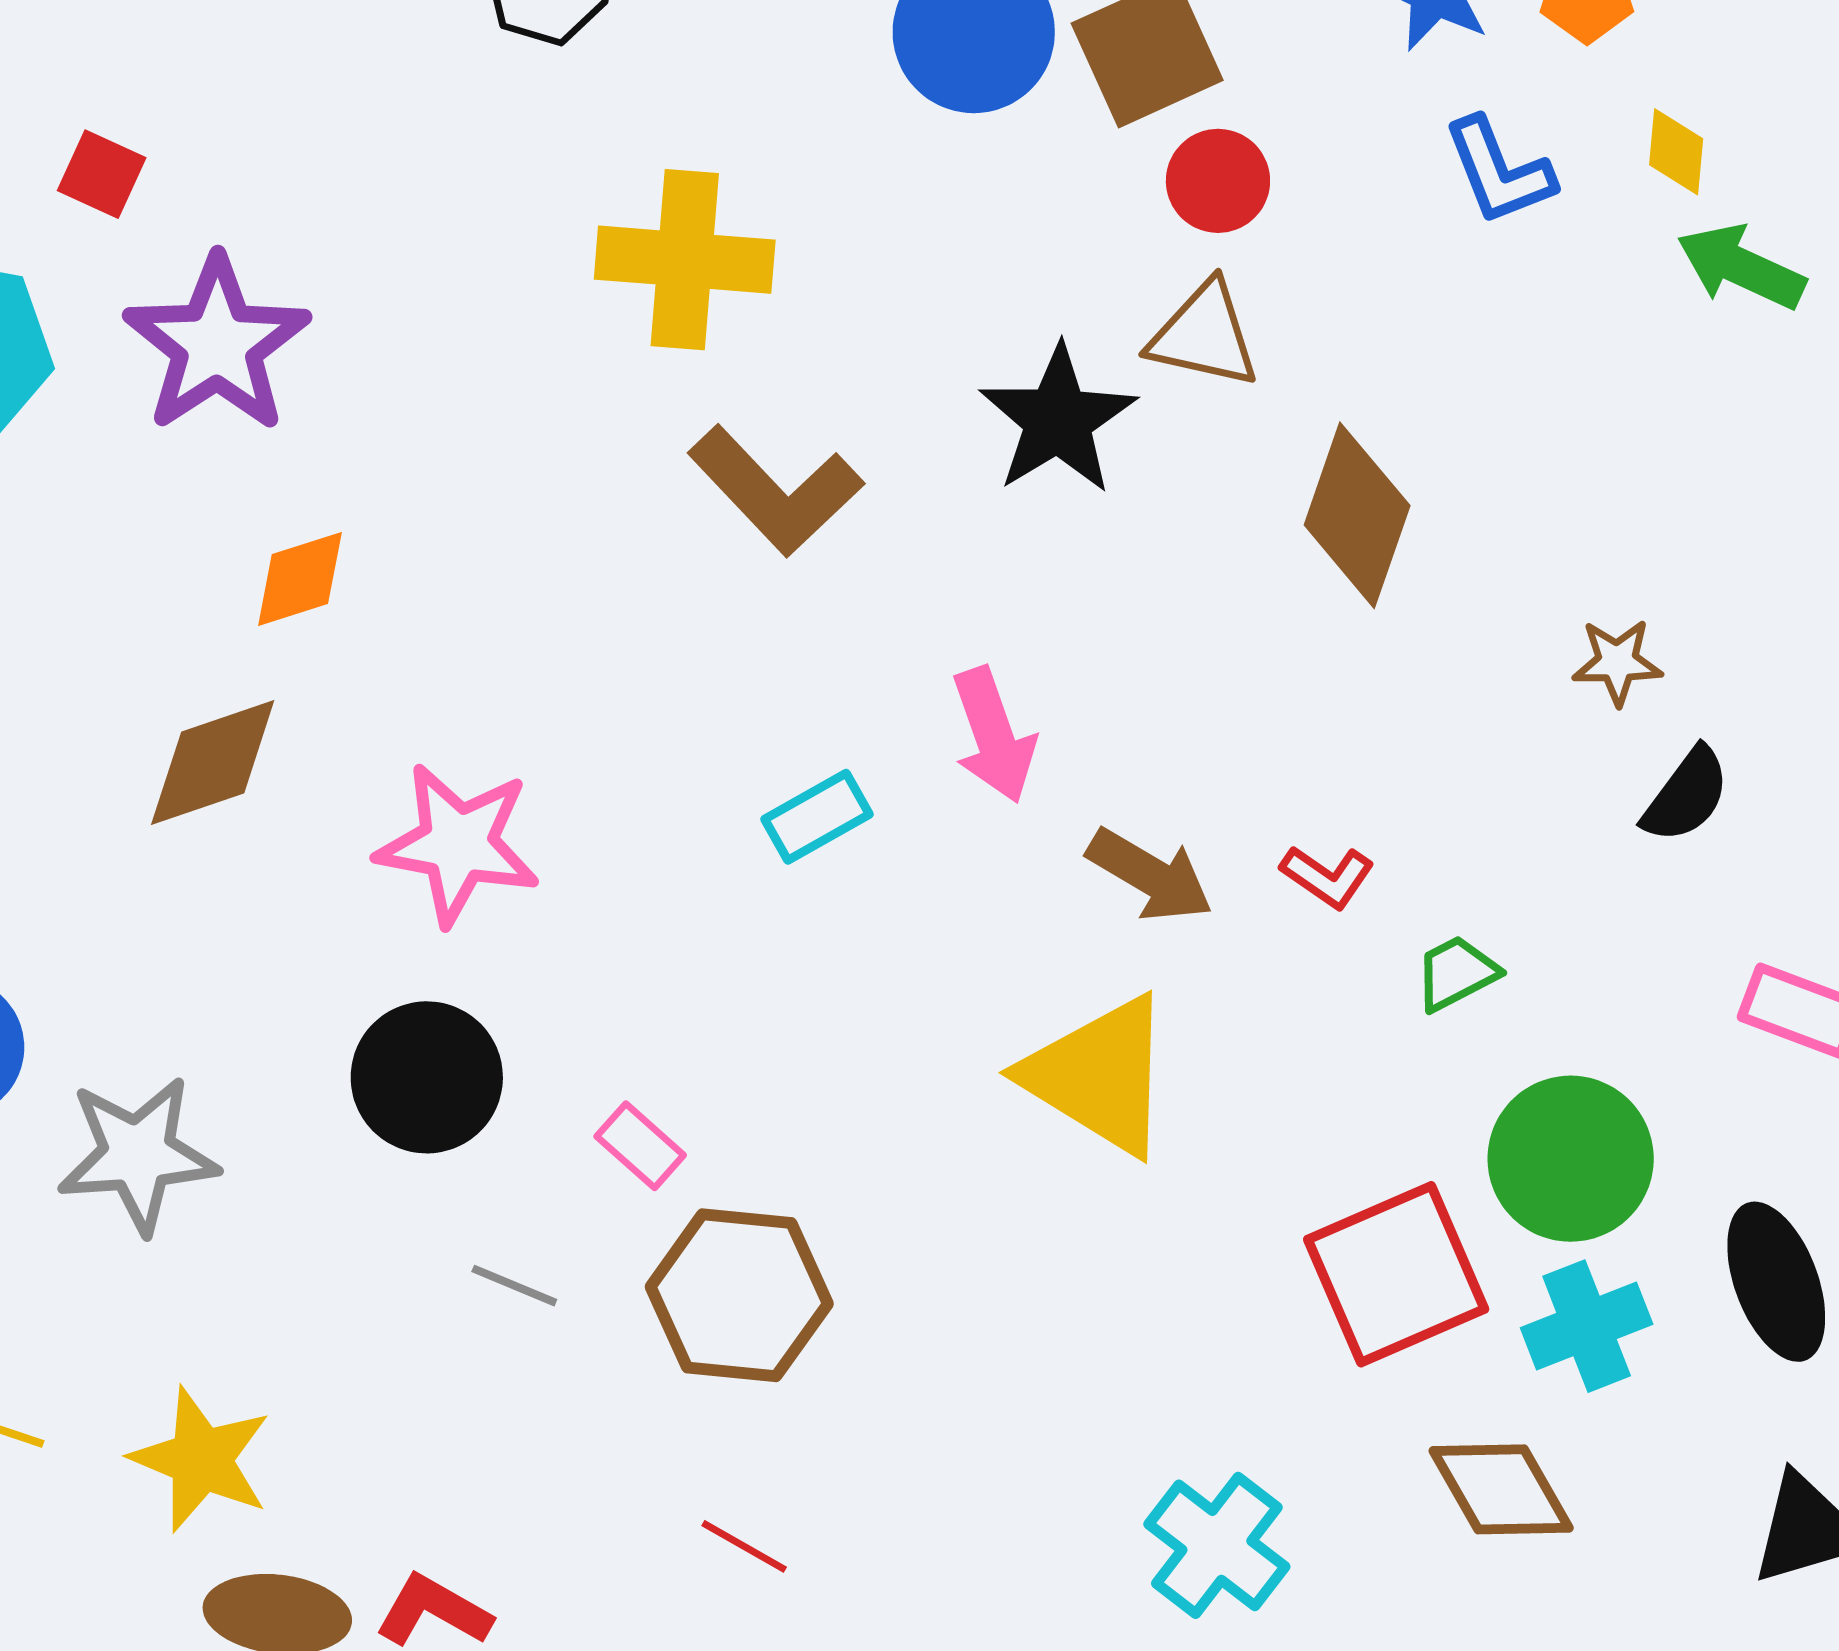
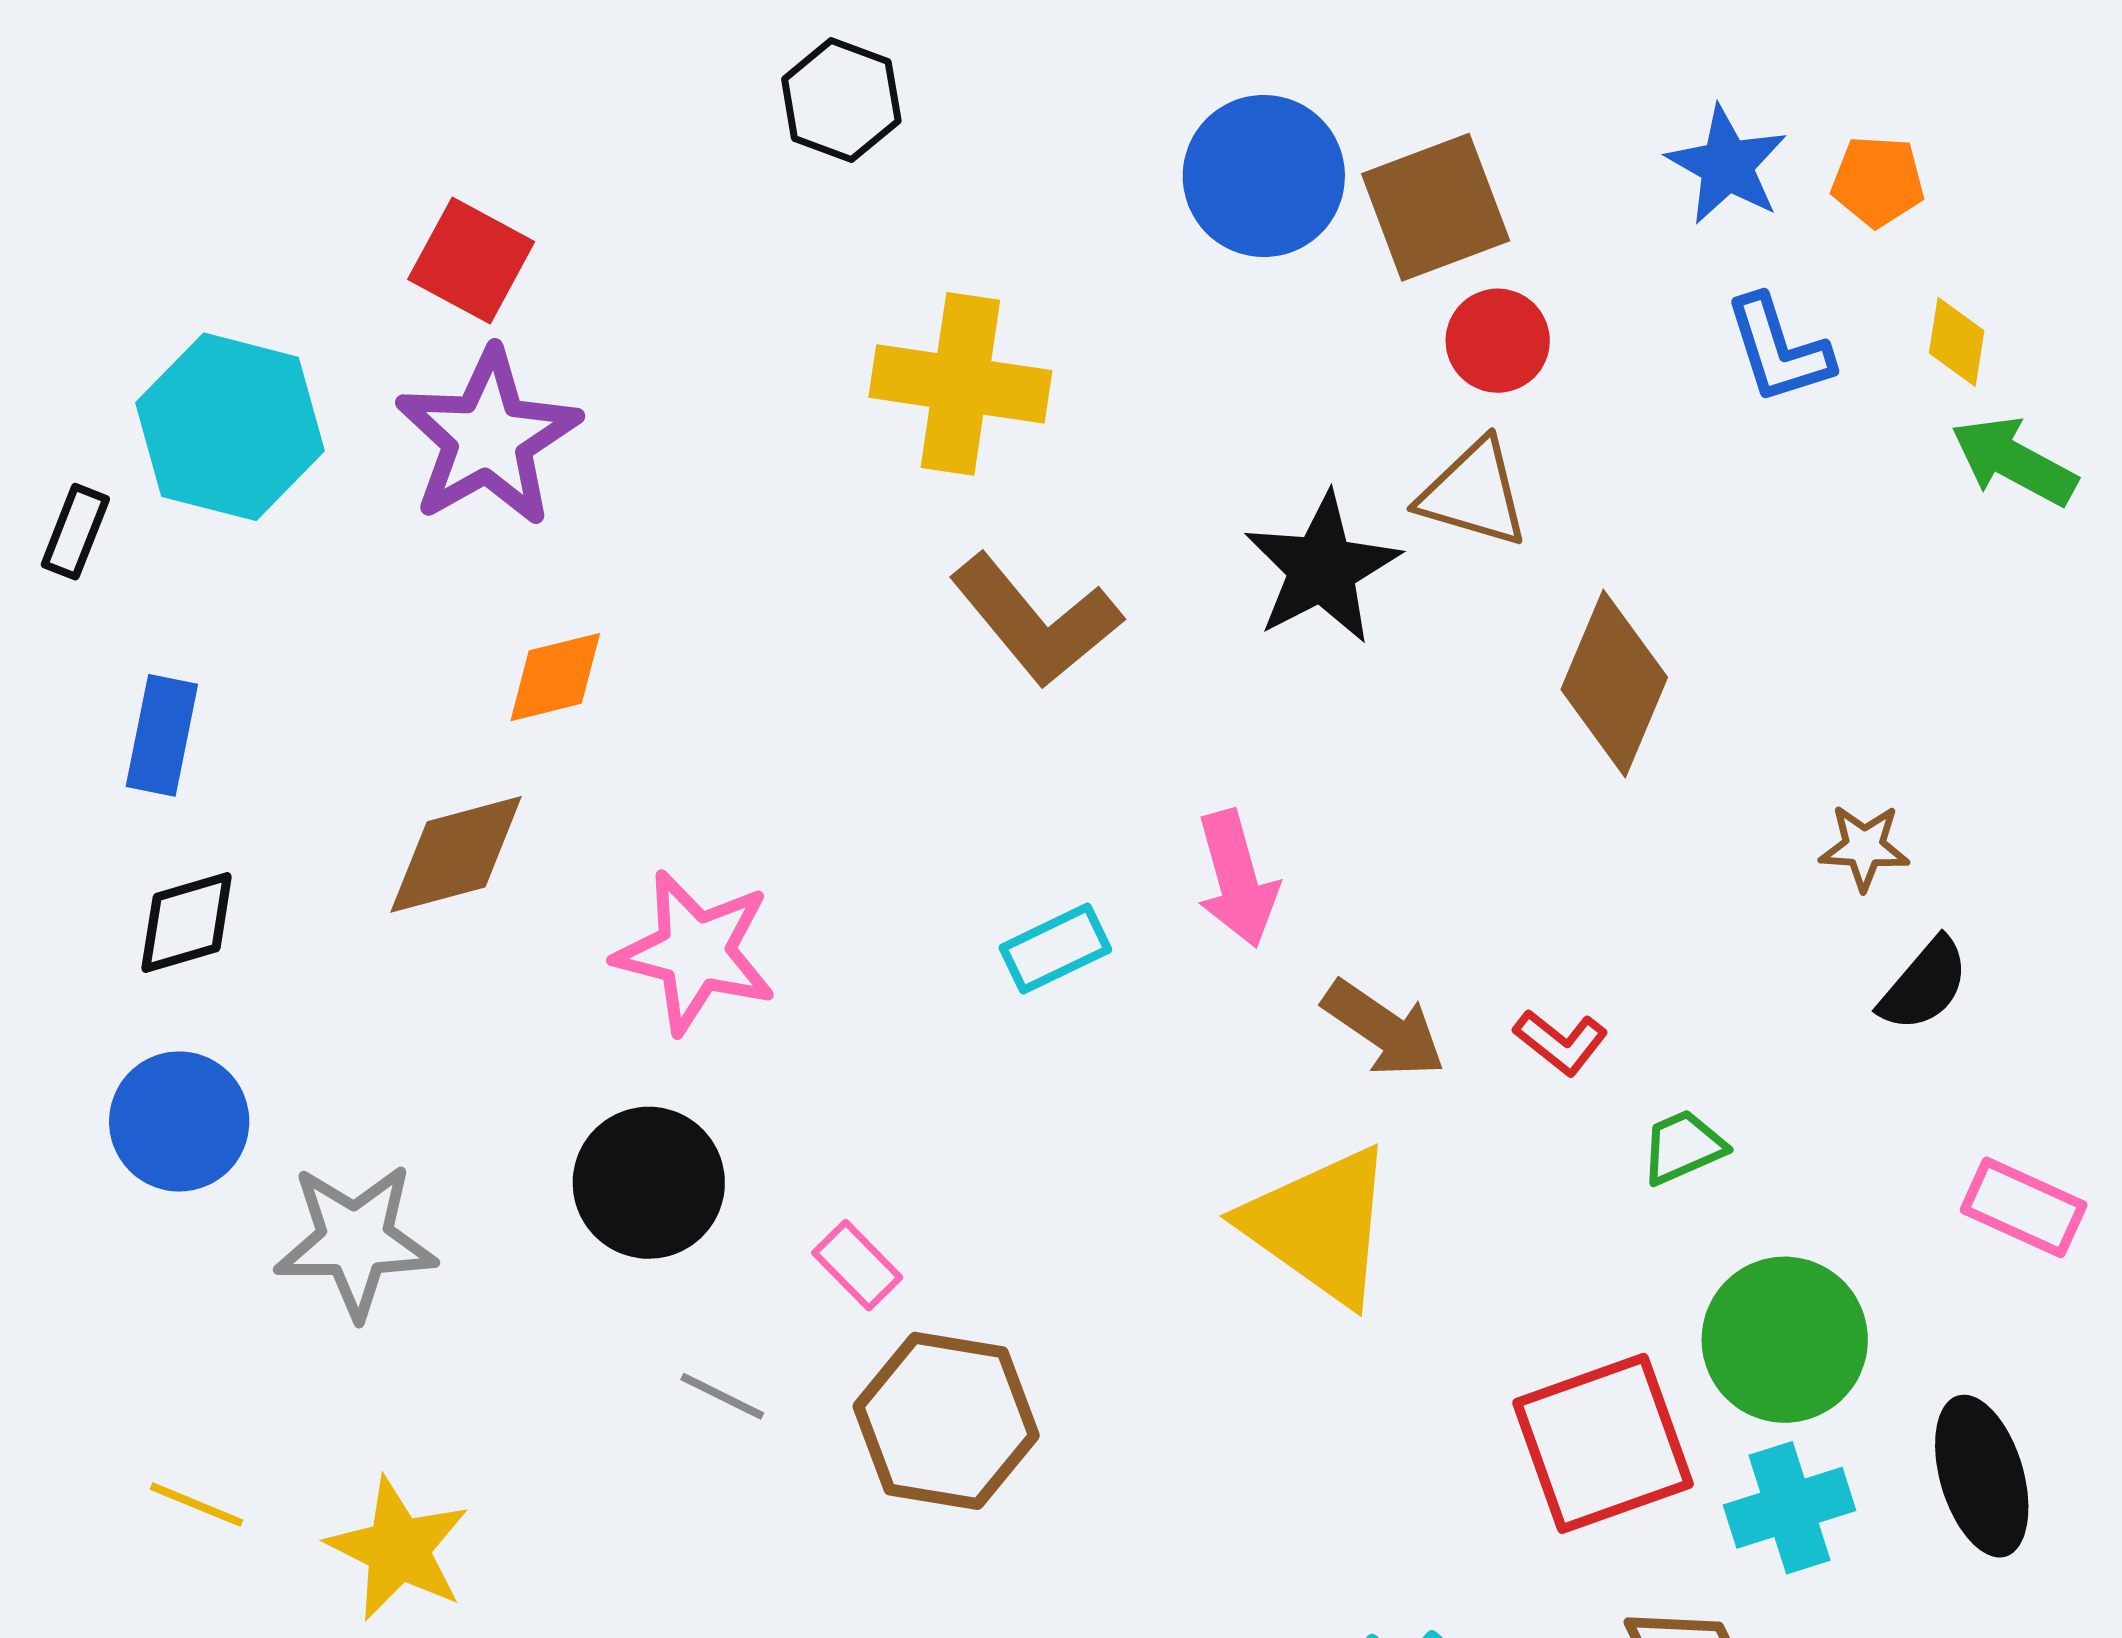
red square: (102, 174) -> (471, 260), moved, size x1.4

